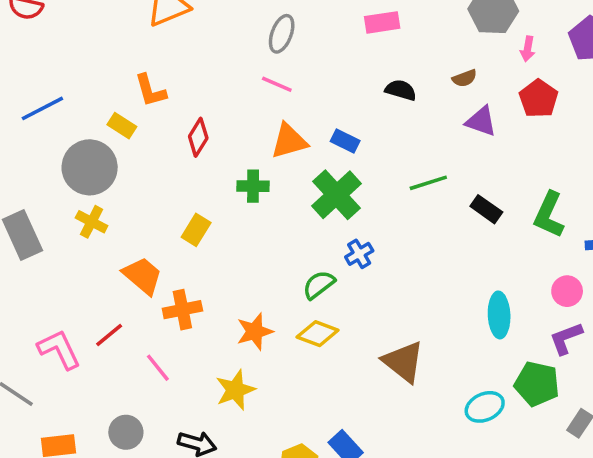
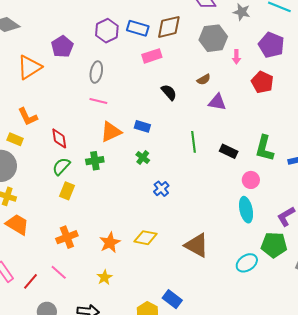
black semicircle: (401, 90) -> (169, 92), turned 42
red pentagon: (539, 99) -> (262, 82), moved
red diamond: (198, 137) -> (59, 138), turned -30
green line: (428, 183) -> (193, 142), turned -70
green cross: (337, 195) -> (143, 158), size x0.5
orange trapezoid: (142, 276) -> (17, 224), moved
green semicircle: (319, 285) -> (61, 166), moved
pink circle: (567, 291) -> (251, 180), moved
red line: (109, 335) -> (31, 281), moved
yellow star: (235, 390) -> (105, 277), size x0.7

